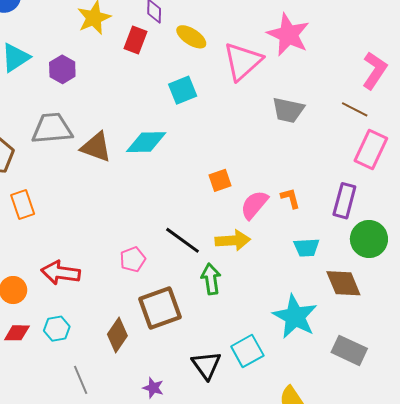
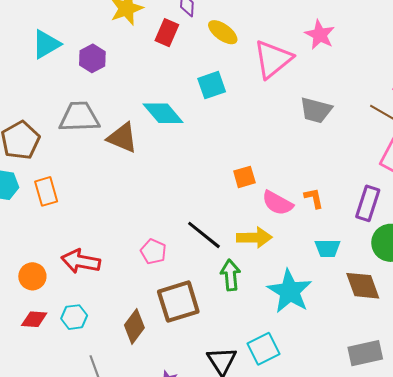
pink star: (288, 35) -> (320, 35), size x0.7
cyan diamond: (146, 142) -> (163, 113), moved, turned 48
pink semicircle: (254, 205) -> (277, 203), turned -104
pink pentagon: (133, 259) -> (153, 252), turned -30
cyan star: (295, 317) -> (290, 291), moved
gray rectangle: (349, 350) -> (365, 353), turned -40

